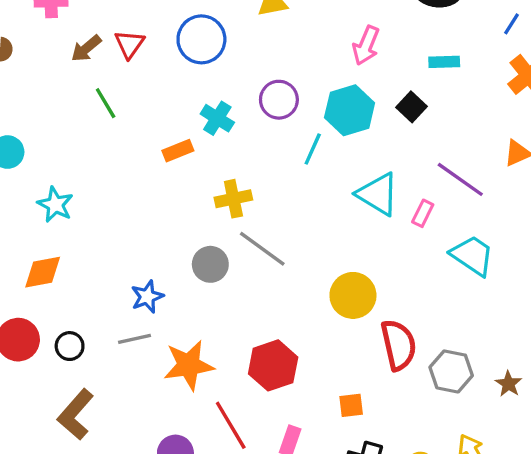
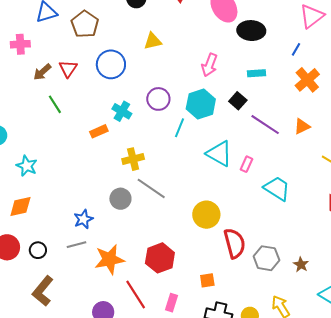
purple line: (460, 179) -> (265, 125), moved

